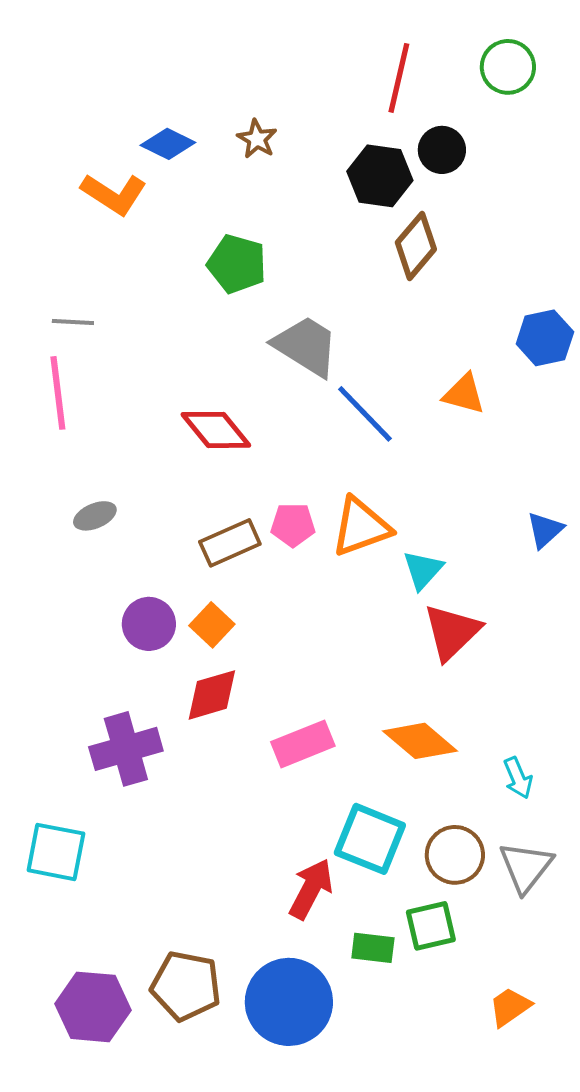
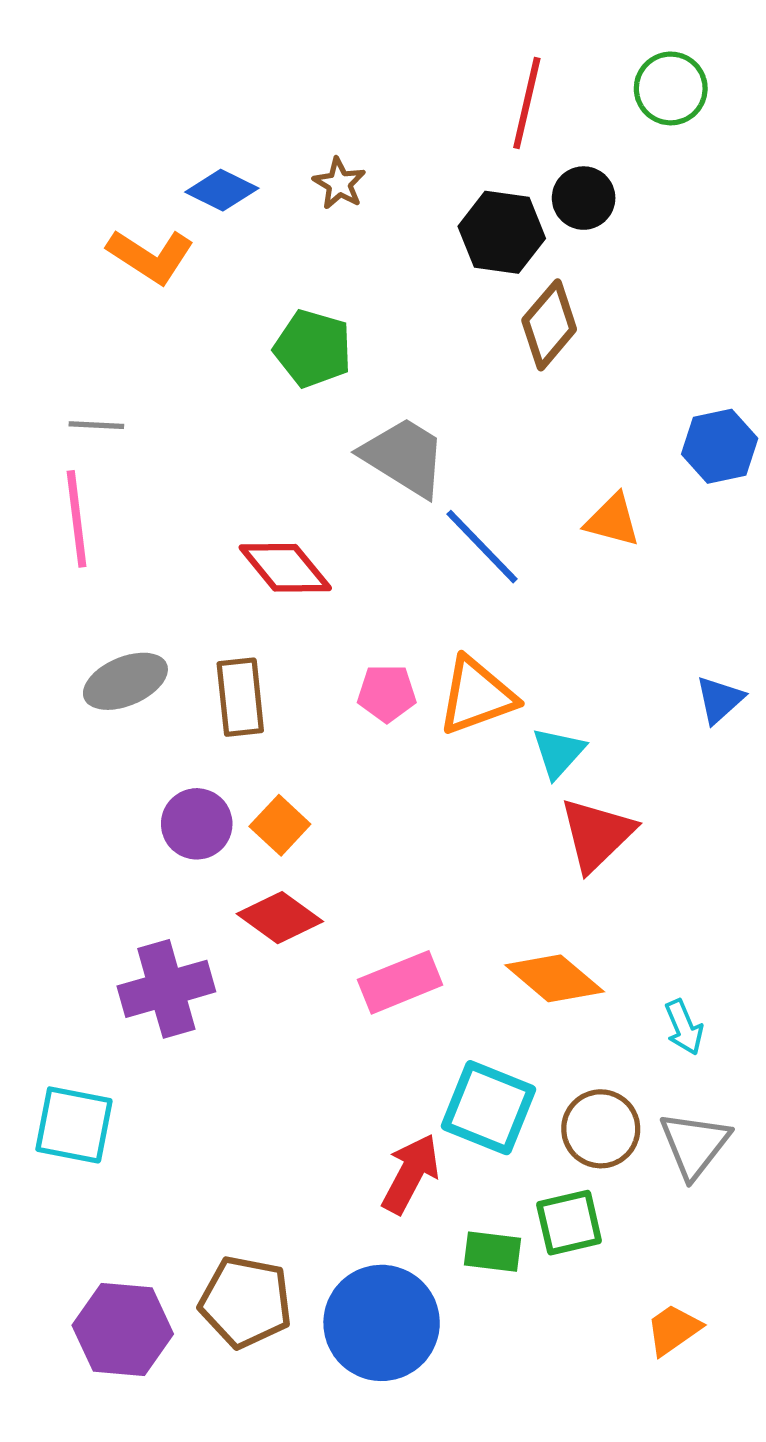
gray ellipse: (95, 516) -> (125, 681), size x1.5
brown rectangle: (230, 543) -> (240, 697), moved, turned -72
red diamond: (212, 695) -> (280, 918), turned 52

